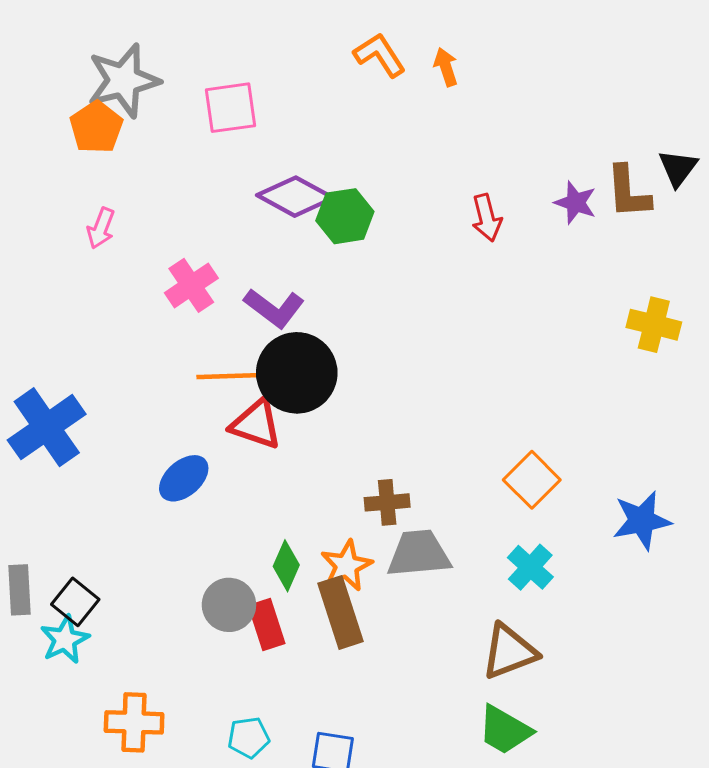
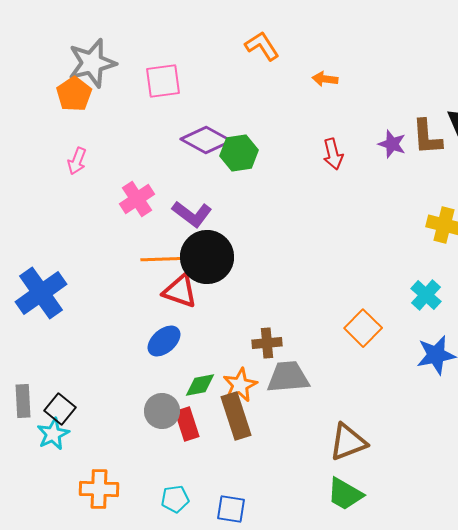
orange arrow: (446, 67) -> (325, 79), moved, turned -65
blue ellipse: (184, 478) -> (164, 341), moved
green diamond: (286, 566) -> (200, 385), turned 56
cyan cross: (530, 567) -> (426, 295), moved

